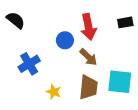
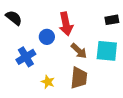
red arrow: (88, 27) -> (66, 24), moved
blue circle: (65, 40) -> (47, 37), moved
cyan square: (120, 82) -> (107, 51), moved

